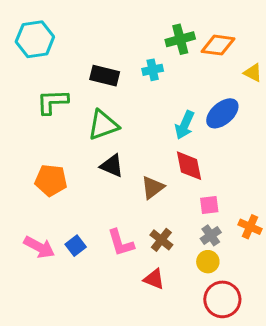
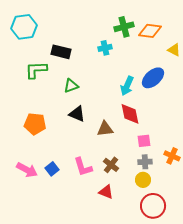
black rectangle: (105, 76) -> (61, 52), moved
green triangle: (103, 125) -> (71, 86), size x0.7
brown triangle: (153, 188) -> (105, 129), turned 30
gray cross: (211, 235) -> (145, 162), turned 32

